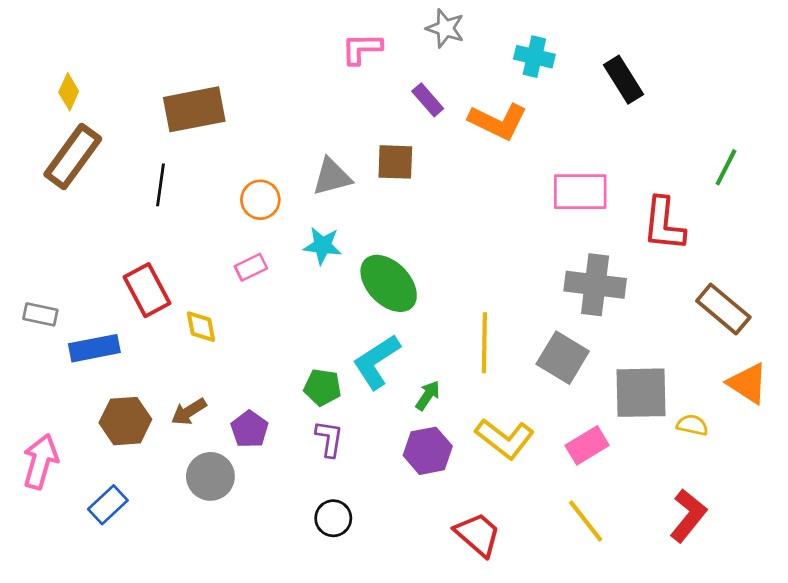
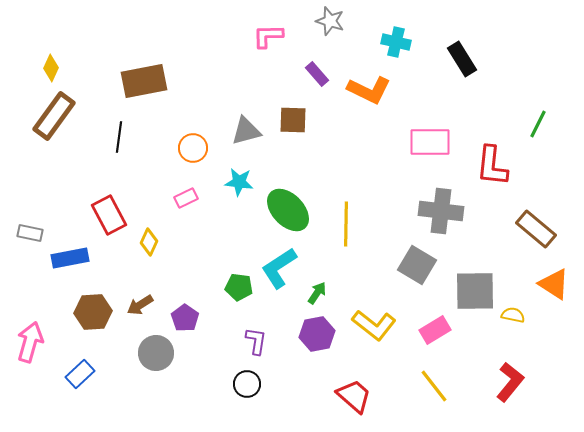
yellow diamond: (201, 327) -> (149, 242), turned 36
yellow line: (484, 343) -> (346, 224), moved
purple L-shape: (329, 439) -> (256, 341), moved

